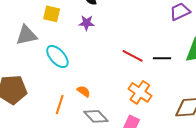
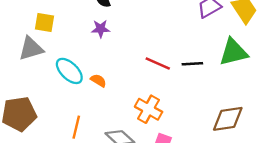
yellow square: (52, 14) -> (45, 22), moved
orange semicircle: (84, 91) -> (98, 80), moved
orange cross: (140, 92) -> (149, 109), moved

